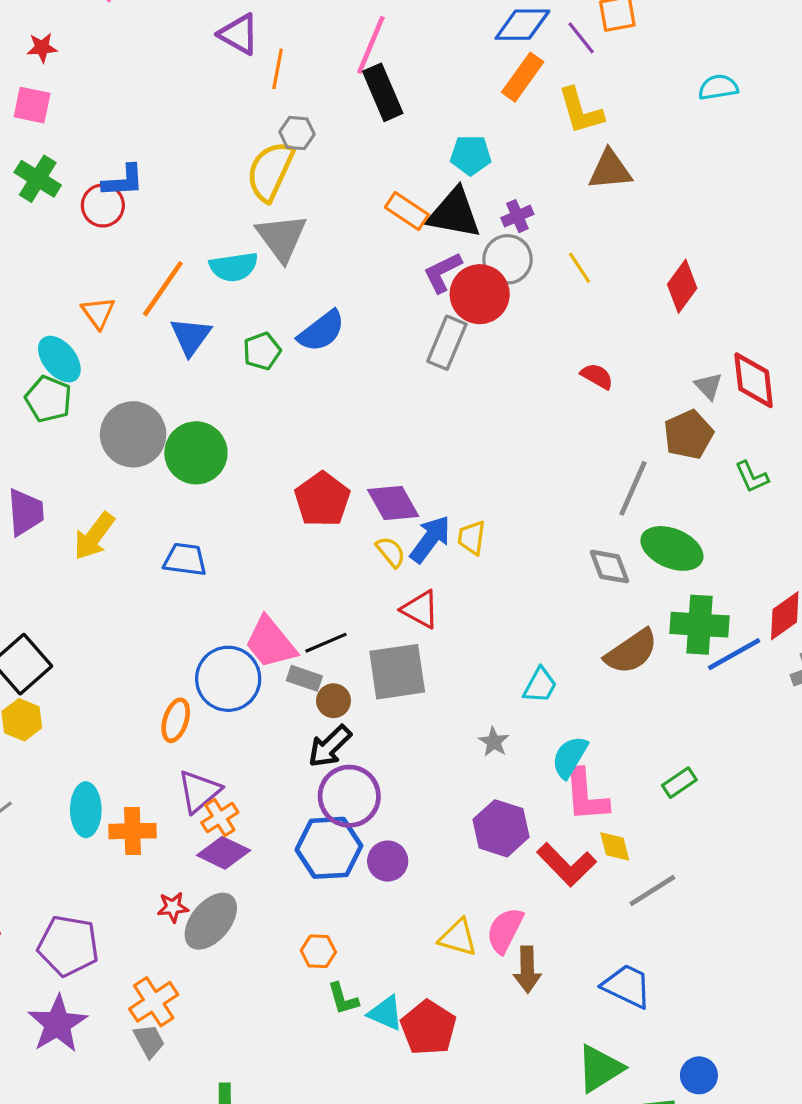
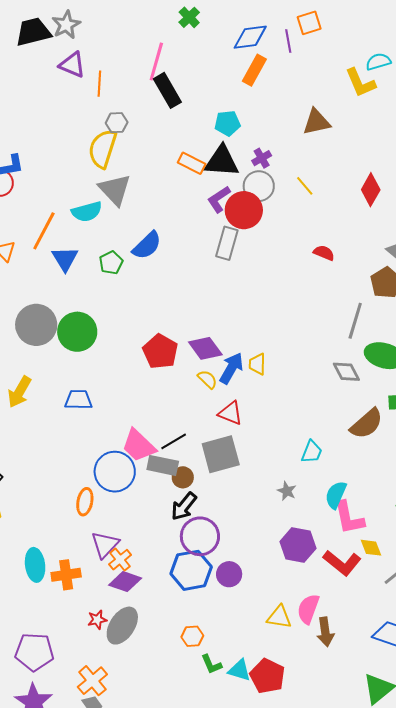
purple line: (581, 38) -> (288, 41), turned 35
yellow L-shape: (581, 111) -> (360, 83), moved
gray rectangle: (304, 678) -> (163, 465), size x1.4

